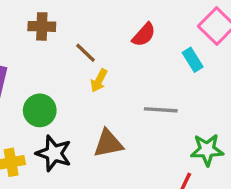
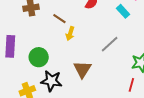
gray line: (161, 110) -> (110, 44), turned -36
brown triangle: (108, 143) -> (82, 69), turned -36

